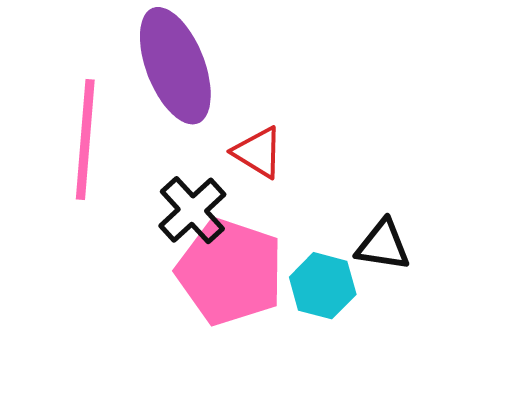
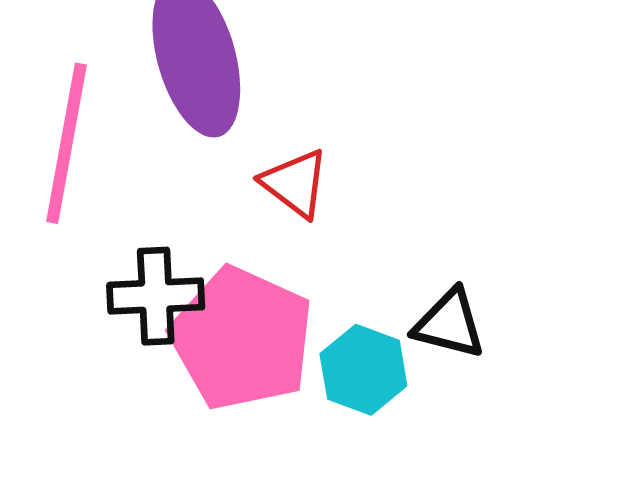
black cross: (192, 210) -> (156, 296), moved, turned 34

